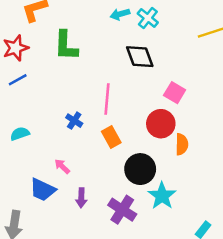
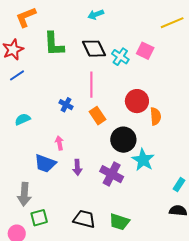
cyan cross: (148, 18) -> (120, 57), moved
black diamond: (140, 57) -> (94, 49), moved
pink square: (175, 93) -> (145, 51), moved
pink arrow: (62, 166) -> (59, 143), turned 40

